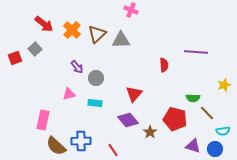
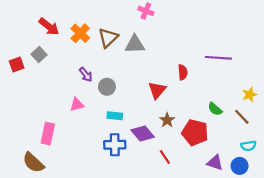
red triangle: (134, 94) -> (157, 90), moved
green semicircle: (193, 98) -> (215, 109), turned 40
cyan rectangle: (95, 103) -> (115, 116), moved
brown line: (207, 113) -> (242, 117), moved
brown star: (150, 132) -> (167, 120), moved
blue cross: (81, 141) -> (115, 145), moved
brown semicircle: (56, 146) -> (33, 163), moved
red line: (113, 150) -> (165, 157), moved

